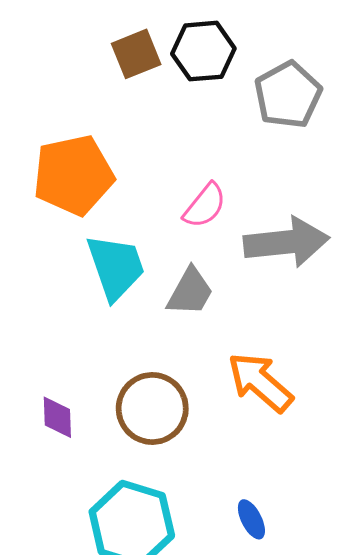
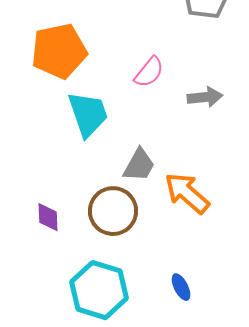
gray arrow: (286, 242) -> (205, 97), size x0.6
gray trapezoid: (190, 292) -> (139, 165), moved

